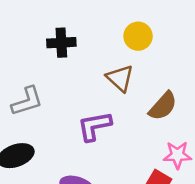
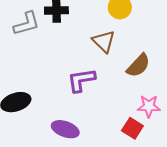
gray L-shape: (27, 101) -> (27, 24), moved

